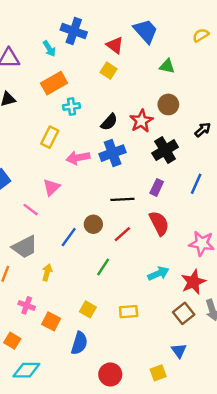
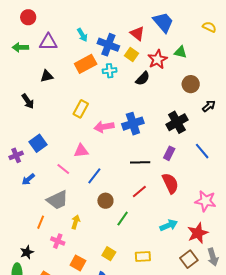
blue cross: (74, 31) -> (108, 45), moved
yellow semicircle: (201, 35) -> (209, 27), turned 56
brown circle: (168, 104) -> (191, 84), moved
cyan cross: (71, 107) -> (110, 71), moved
red star: (141, 121) -> (157, 59), moved
black semicircle: (109, 122) -> (143, 78), moved
blue line: (196, 184) -> (202, 151), turned -66
pink triangle: (51, 187) -> (81, 151), turned 35
brown circle: (93, 224) -> (105, 201), moved
blue line: (69, 237) -> (94, 176), moved
pink cross: (27, 305) -> (58, 241), moved

